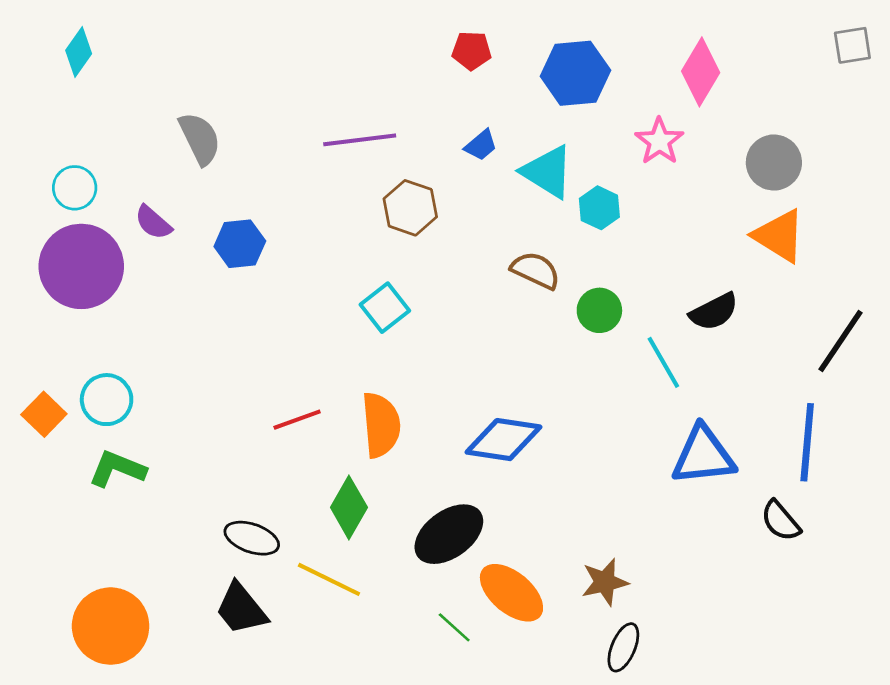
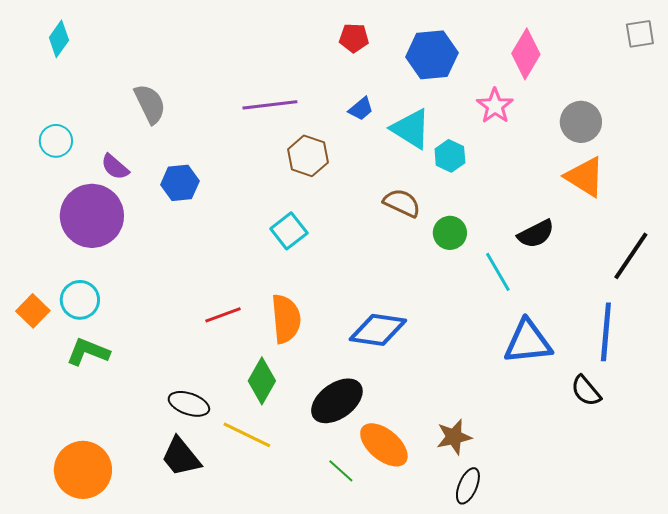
purple circle: (81, 266) -> (92, 216), moved

